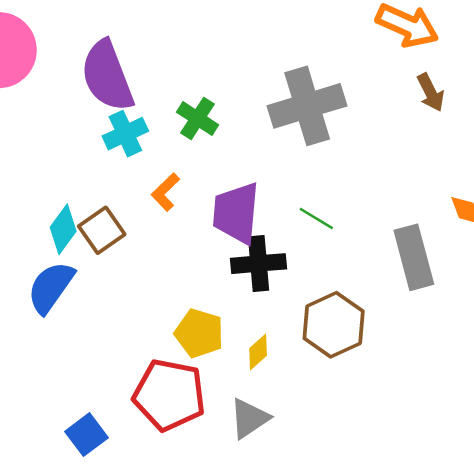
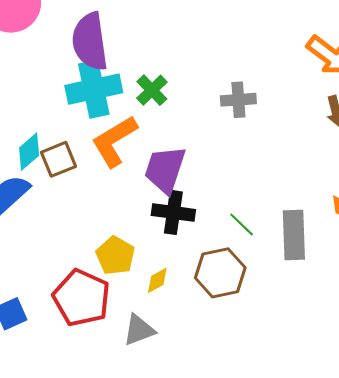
gray cross: (307, 106) -> (238, 100), size x0.6
cyan cross: (125, 134) -> (94, 89), size x1.6
orange L-shape: (165, 192) -> (114, 141), size x1.8
green line: (316, 218) -> (242, 224), moved

